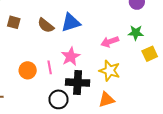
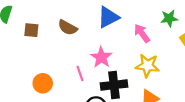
blue triangle: (71, 23) -> (108, 17), moved
pink arrow: (110, 42) -> (142, 33), turned 84
orange circle: (28, 70) -> (43, 83), moved

